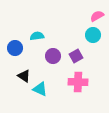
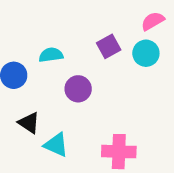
purple square: (76, 56) -> (109, 46), moved
pink cross: (78, 82) -> (119, 152), moved

